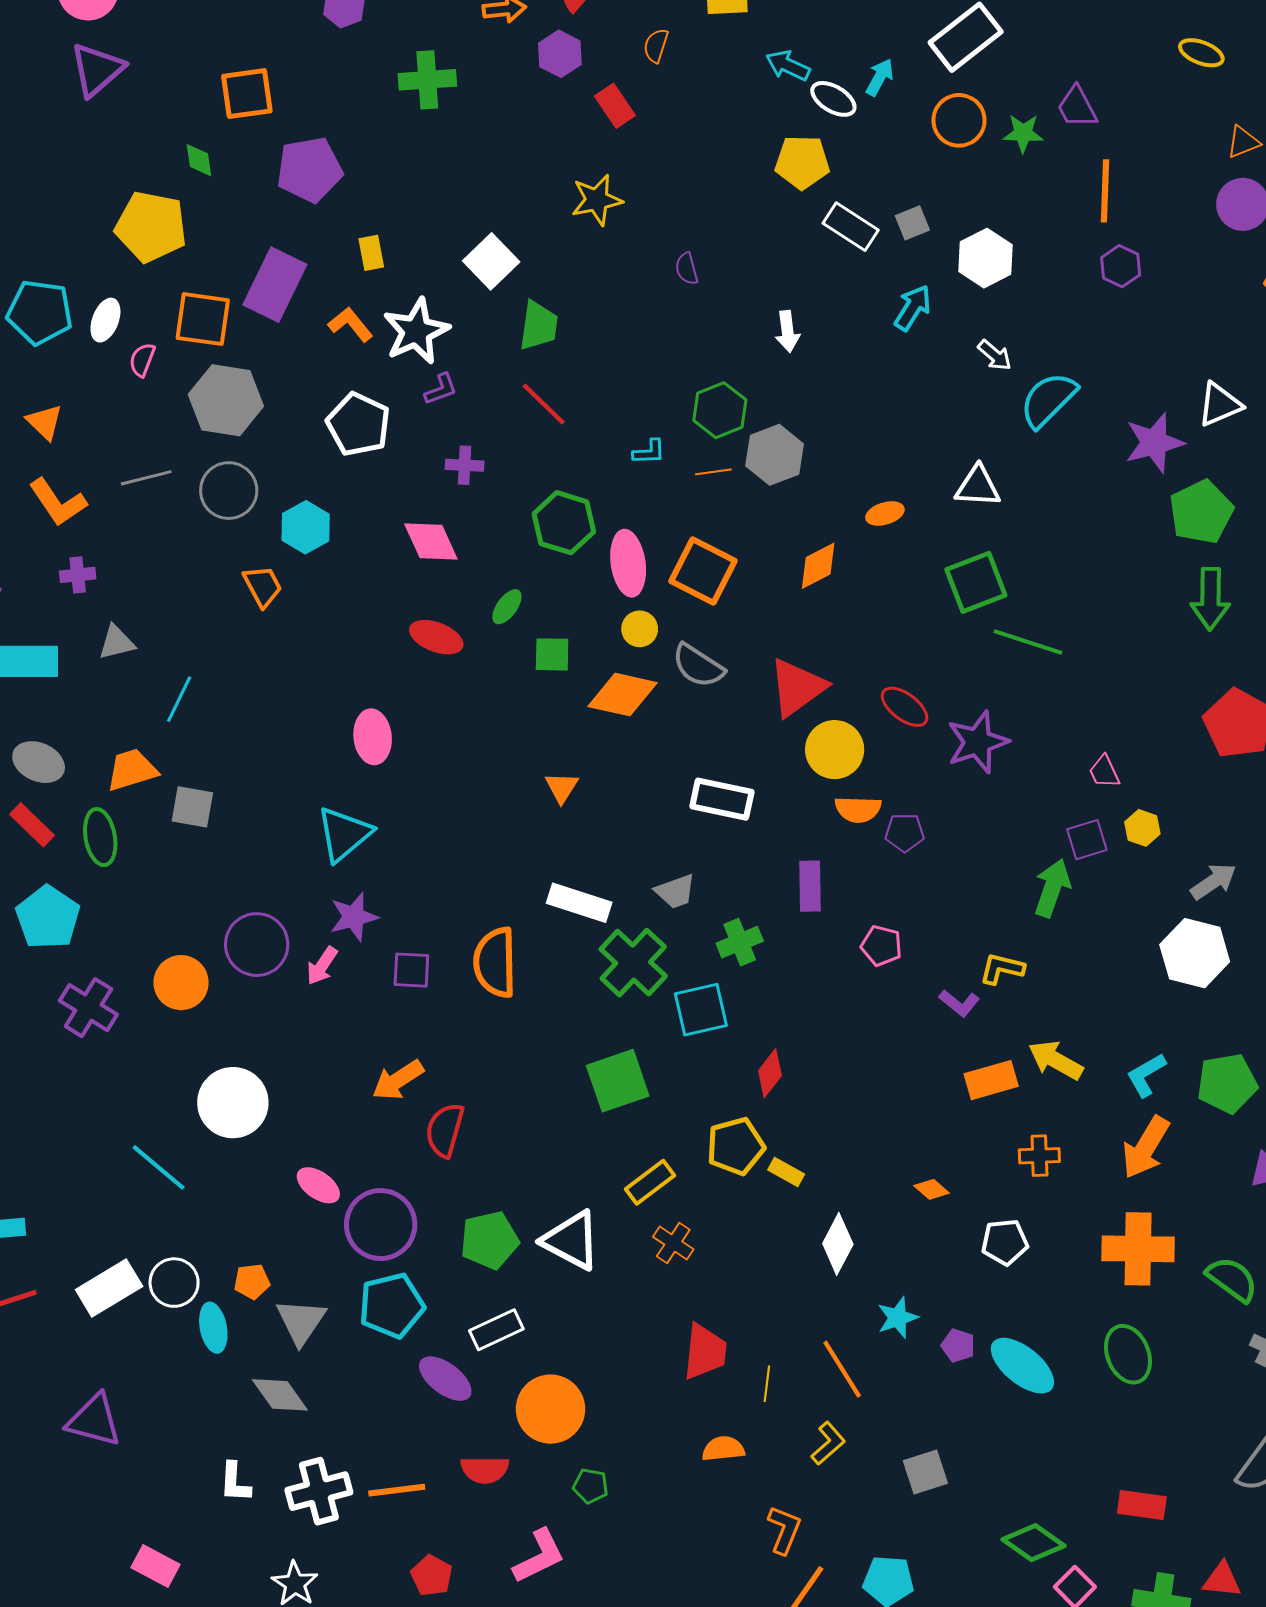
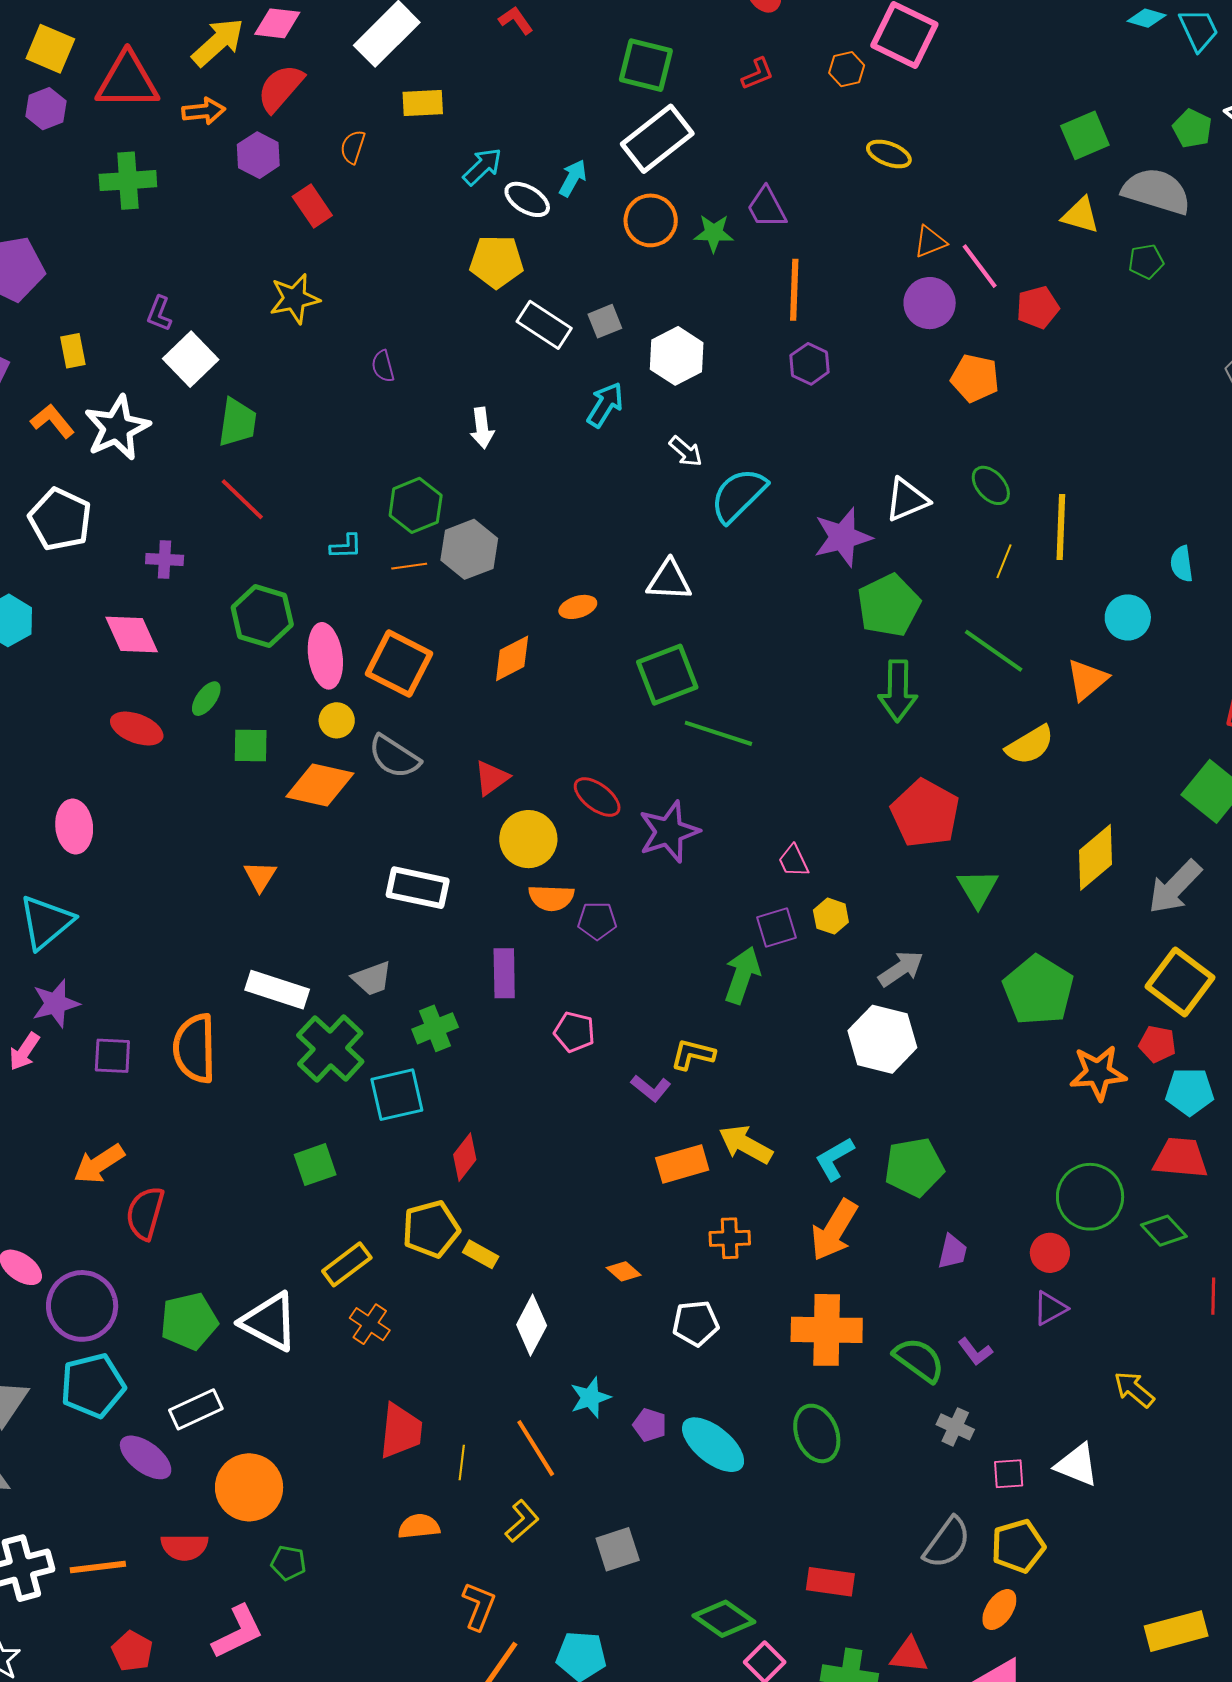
cyan arrow: (788, 66) -> (482, 167), turned 111
purple L-shape: (441, 389) -> (159, 314), moved, turned 132
red triangle: (797, 687) -> (492, 778), size x0.6
green square: (618, 1081) -> (315, 1165), size x0.7

